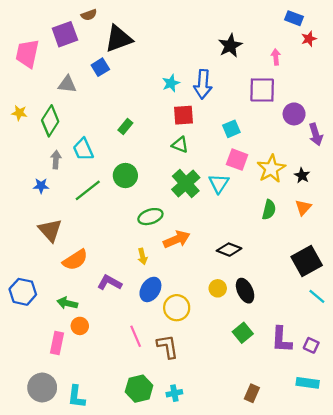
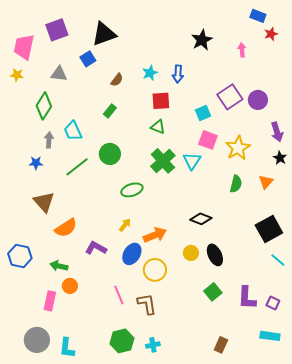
brown semicircle: (89, 15) -> (117, 80), moved, turned -32
blue arrow: (203, 84) -> (178, 74), size x0.7
purple square: (262, 90) -> (230, 97), moved, turned -35
yellow star: (19, 113) -> (17, 75), moved
purple arrow: (316, 134) -> (277, 132), moved
black star: (302, 176) -> (280, 158), moved
orange arrow: (177, 239) -> (155, 235), moved
yellow arrow: (142, 256) -> (125, 225), turned -128

